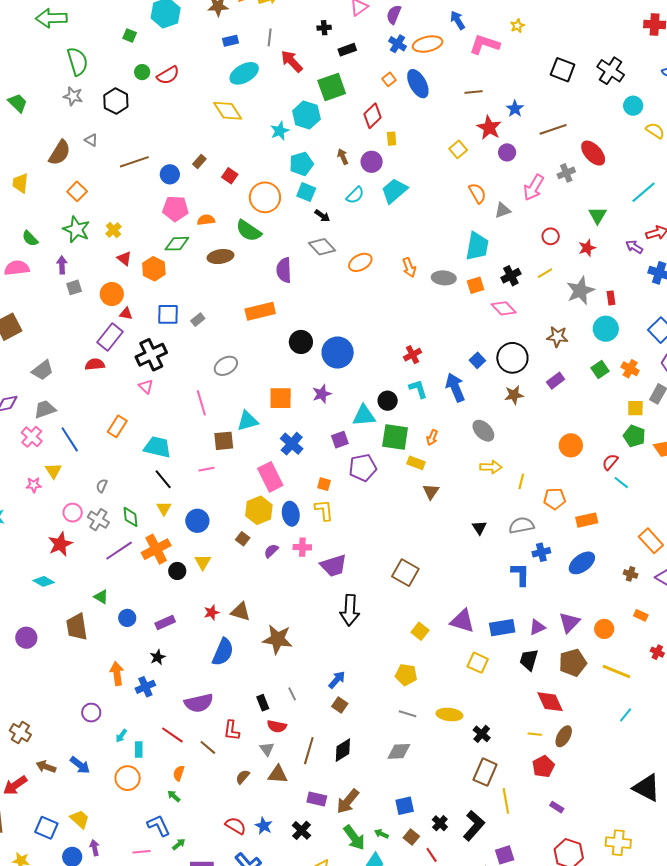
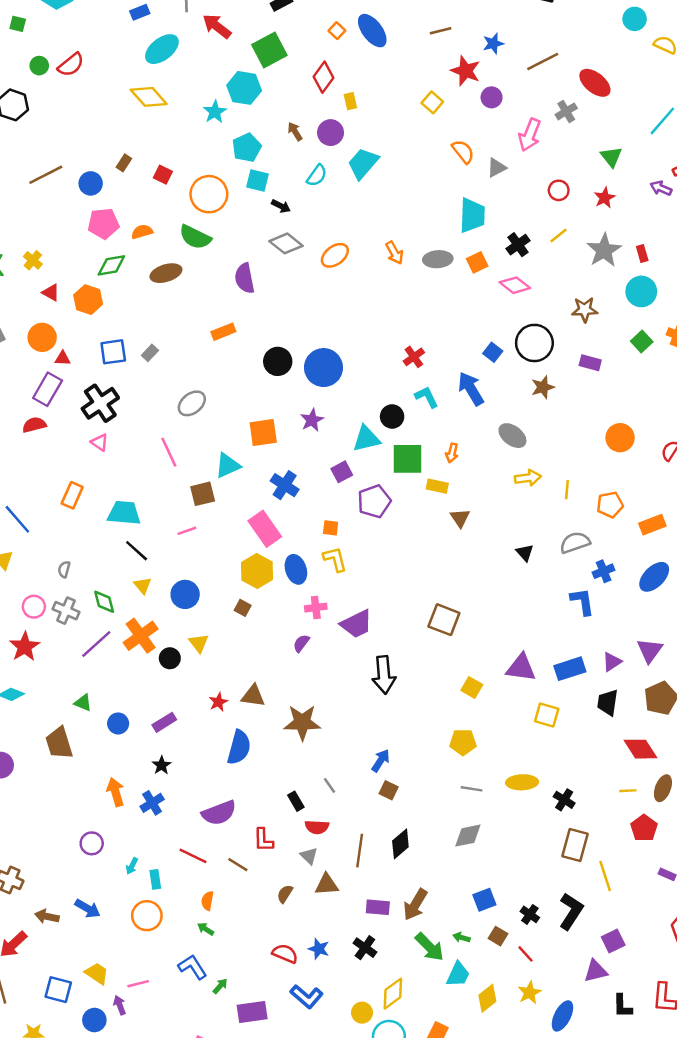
blue star: (515, 109) -> (493, 44), turned 30
orange rectangle: (260, 311) -> (223, 332), size x0.7
purple rectangle: (556, 381) -> (590, 363), turned 60
purple semicircle: (271, 551) -> (301, 643), moved
pink line: (141, 852) -> (138, 984), moved

